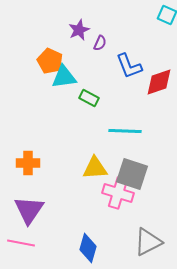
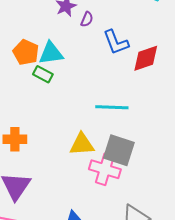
orange pentagon: (50, 61) -> (26, 52), moved
green rectangle: (89, 98) -> (43, 74), moved

